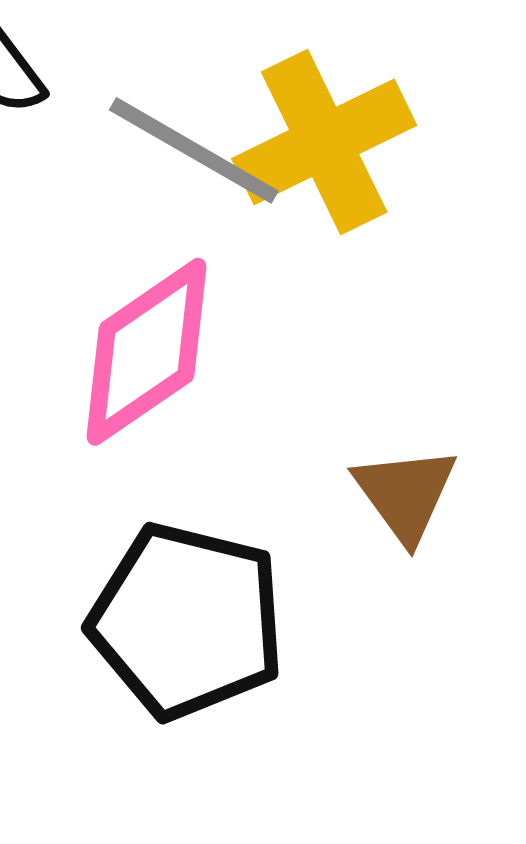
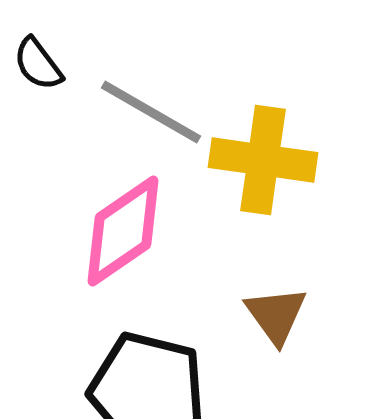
yellow cross: (324, 142) -> (263, 160), moved, turned 34

